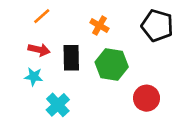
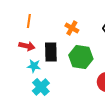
orange line: (42, 16) -> (29, 21), turned -40
cyan star: (34, 77) -> (34, 66), moved

